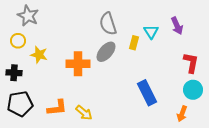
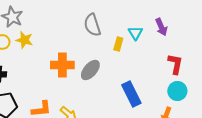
gray ellipse: (106, 52) -> (90, 70), moved
yellow star: (39, 55) -> (24, 40), moved

